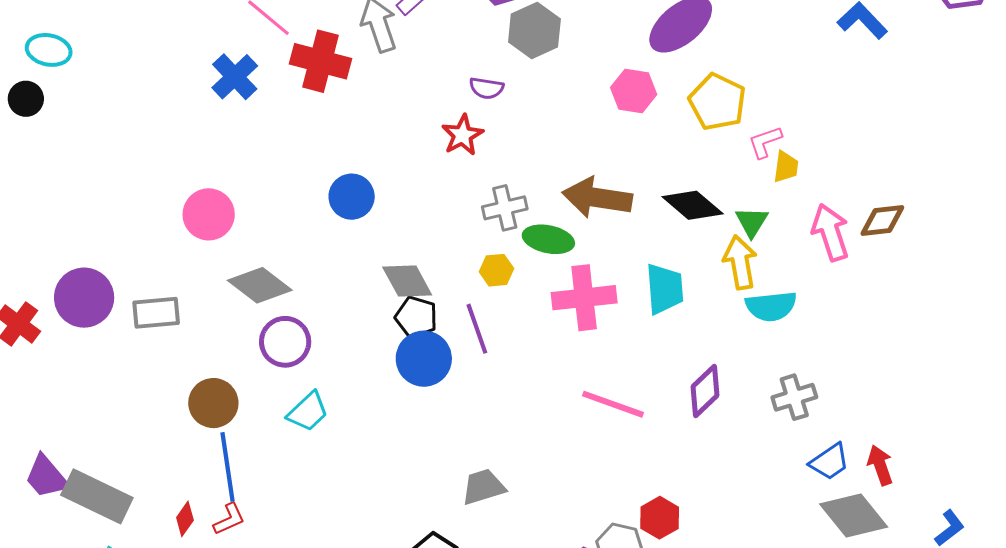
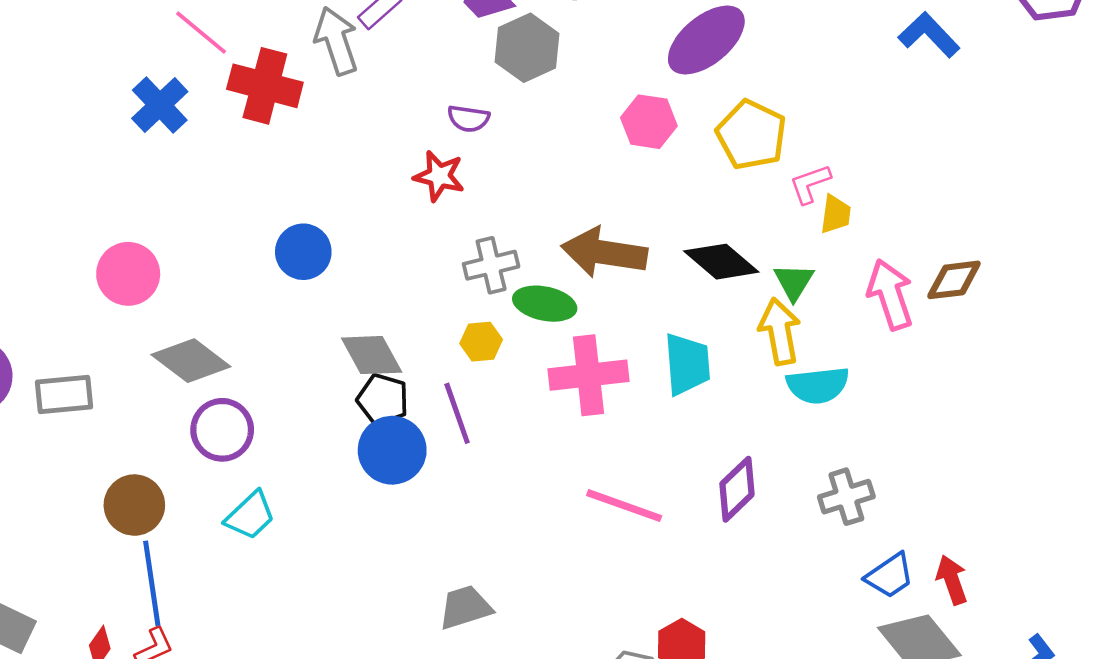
red star: (462, 135) -> (439, 176), turned -30

